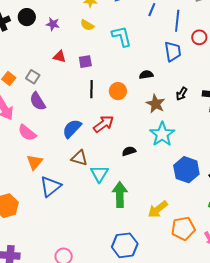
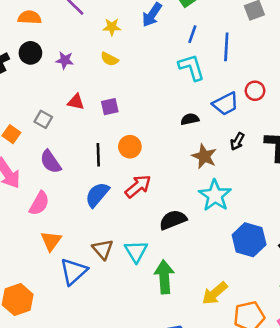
cyan L-shape: (122, 36) -> (192, 67), moved
red circle: (199, 37) -> (255, 91), moved
blue trapezoid: (173, 51) -> (226, 104), moved, turned 75
gray square: (33, 77) -> (43, 119), moved
black line: (92, 89) -> (98, 155), moved
orange circle: (118, 91) -> (130, 147), moved
pink semicircle: (27, 133) -> (39, 203), turned -96
black semicircle: (129, 151) -> (173, 220), size x1.5
brown triangle: (79, 158) -> (103, 249), moved, turned 36

